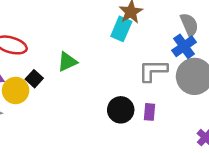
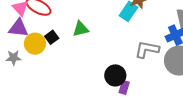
purple rectangle: (150, 112) -> (124, 87), moved

